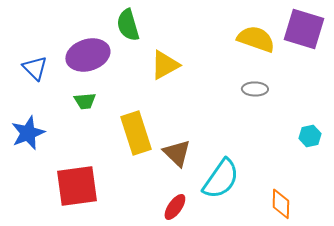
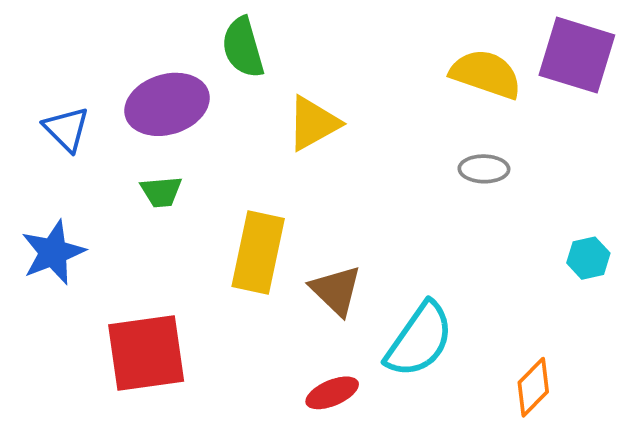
yellow rectangle: (136, 133) -> (258, 252), turned 30
orange diamond: (281, 204) -> (533, 387), turned 44
red ellipse: (175, 207) -> (332, 393), turned 32

